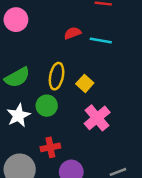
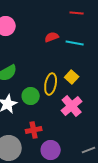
yellow ellipse: (57, 76) -> (51, 84), moved
yellow square: (85, 83) -> (72, 77), moved

